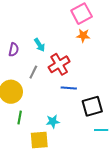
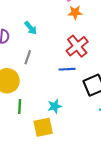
red cross: (59, 64) -> (77, 46), moved

